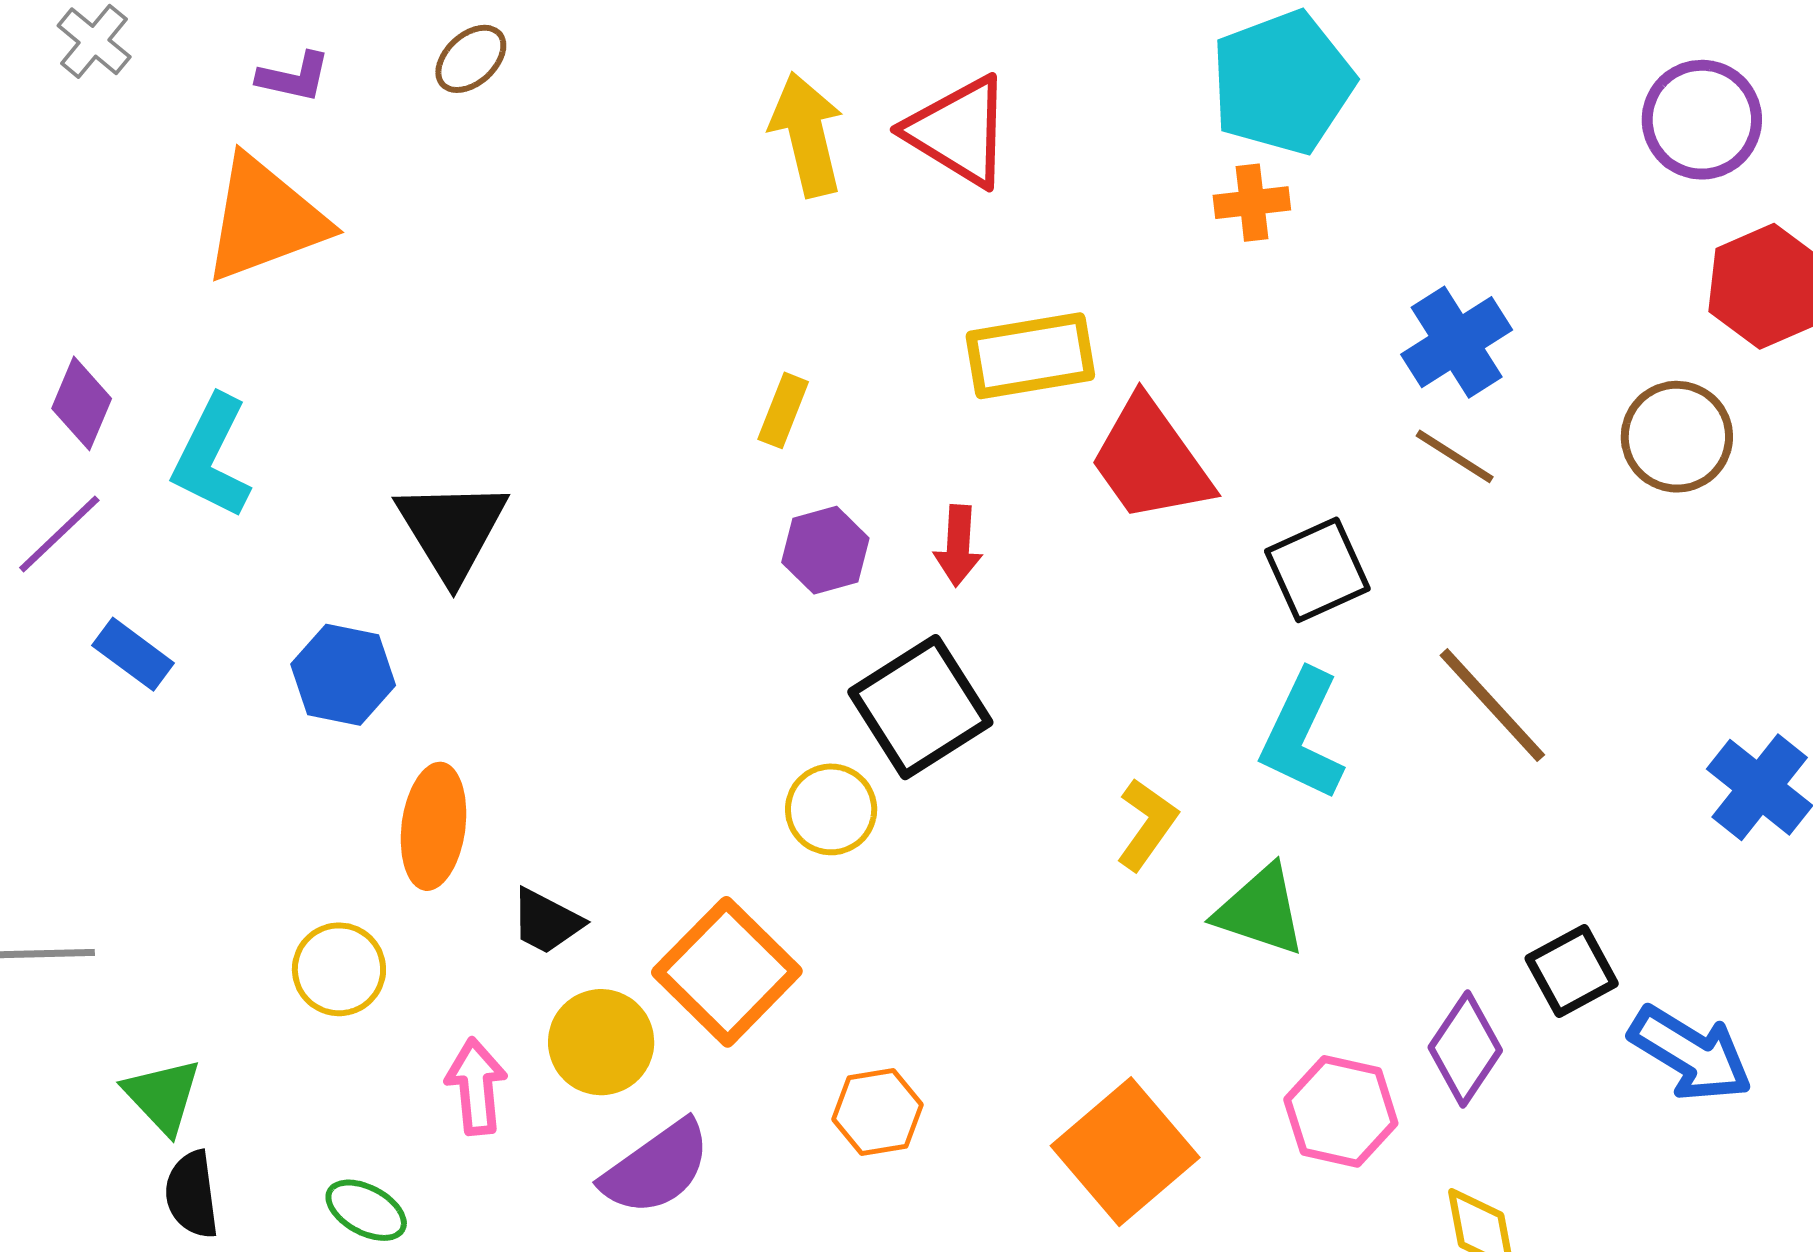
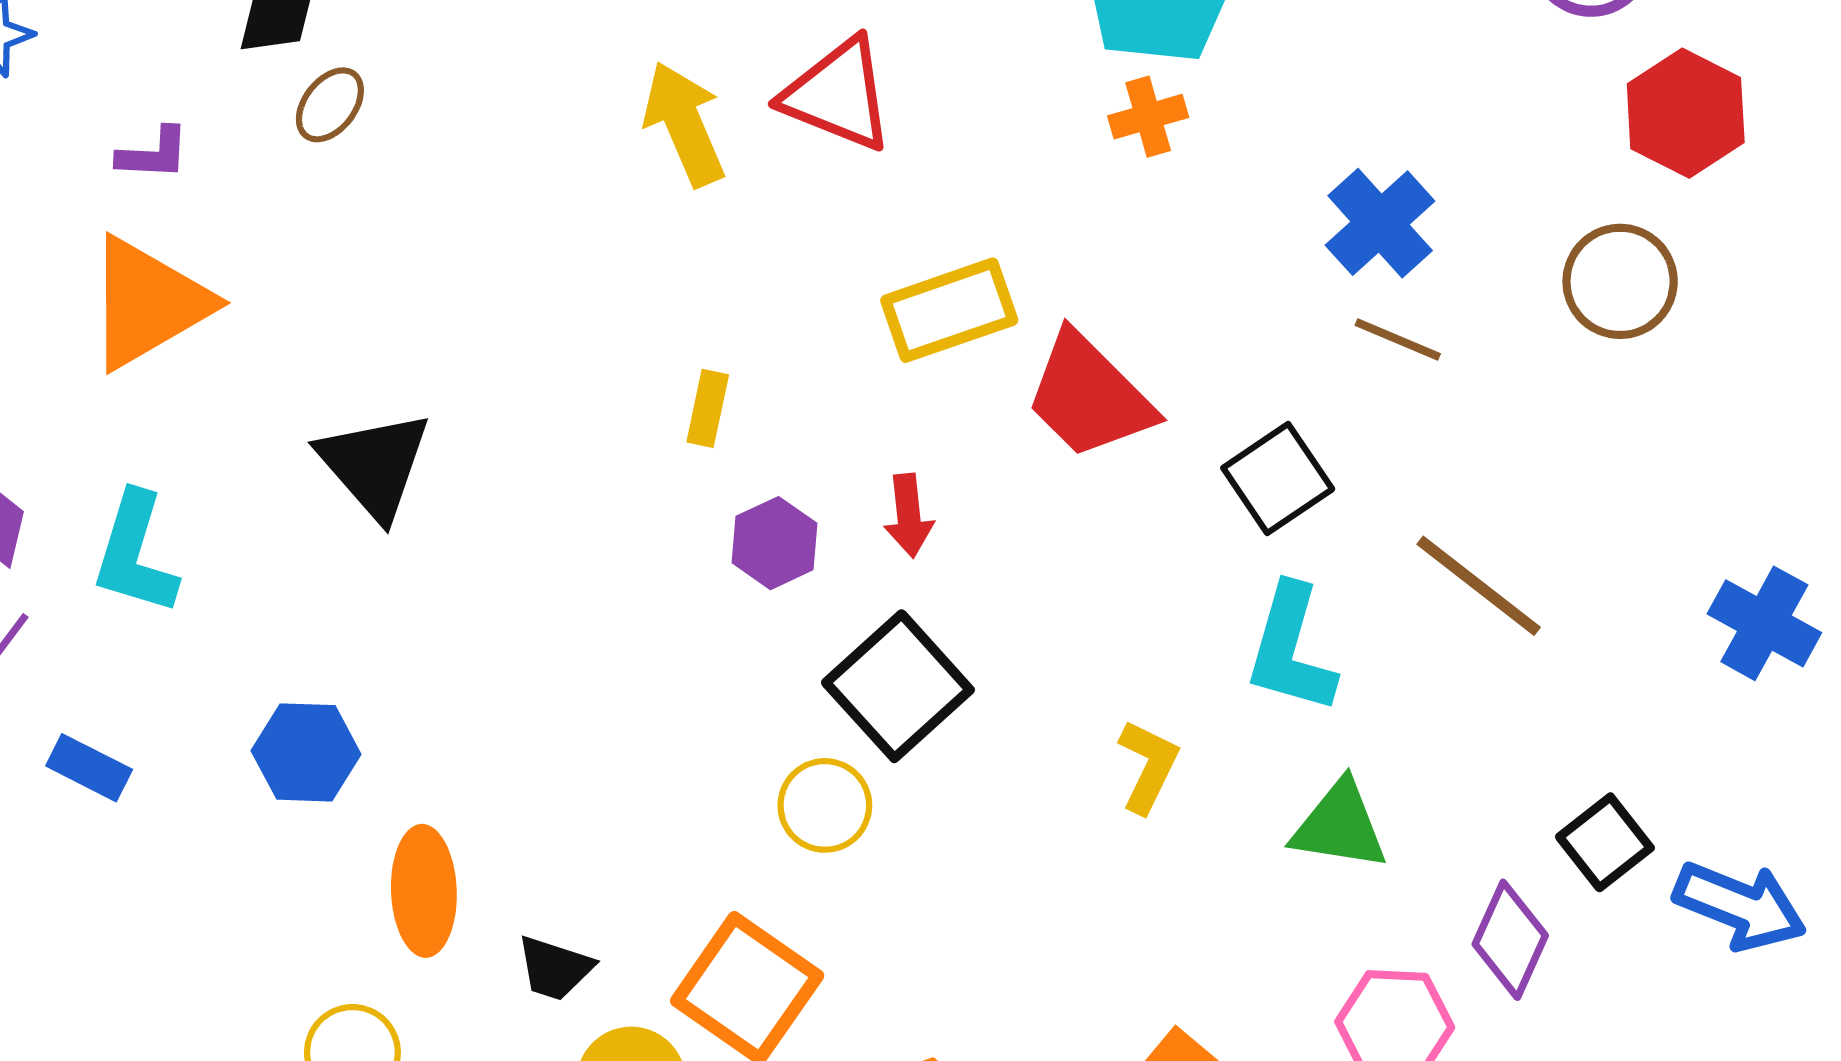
black triangle: (452, 530) -> (374, 465), moved
green triangle: (1260, 910) -> (1340, 826), moved

